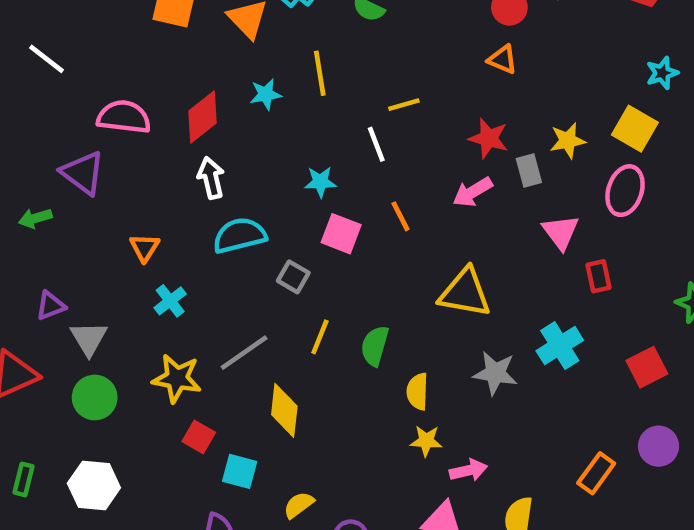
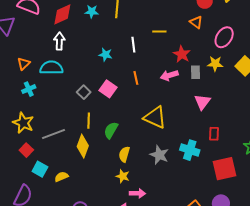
yellow line: (404, 105) -> (159, 31), moved
pink ellipse: (625, 191) -> (224, 37), moved
pink square: (341, 234) -> (108, 89), moved
cyan semicircle: (240, 235) -> (51, 68), moved
red rectangle: (598, 276) -> (214, 134), moved
yellow line: (320, 337) -> (89, 121), turned -35
cyan cross: (560, 346) -> (190, 150), turned 36
gray line: (244, 353) -> (54, 134), moved
red square: (647, 367) -> (224, 169), size x1.4
yellow diamond: (284, 410) -> (83, 146), moved
yellow semicircle: (299, 505) -> (61, 177), moved

